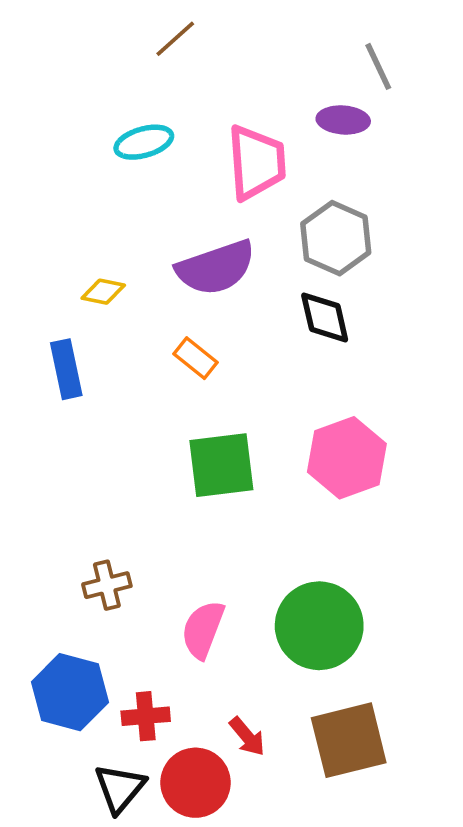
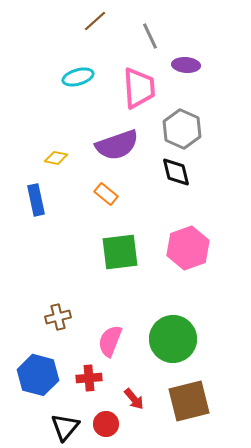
gray line: (378, 66) -> (150, 36), moved
red cross: (146, 716) -> (89, 378), moved
red circle: (196, 783) -> (106, 424), size x0.7

